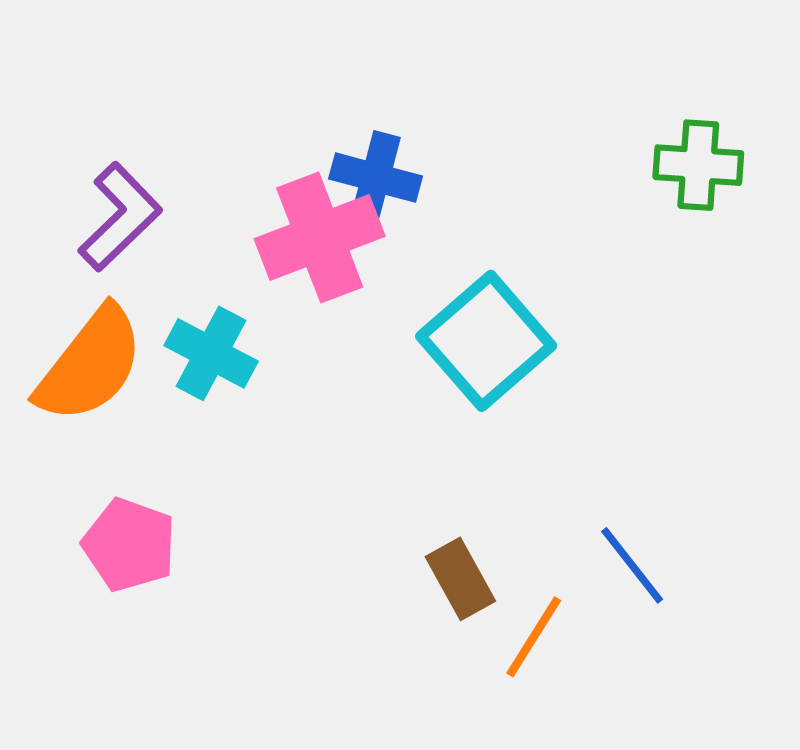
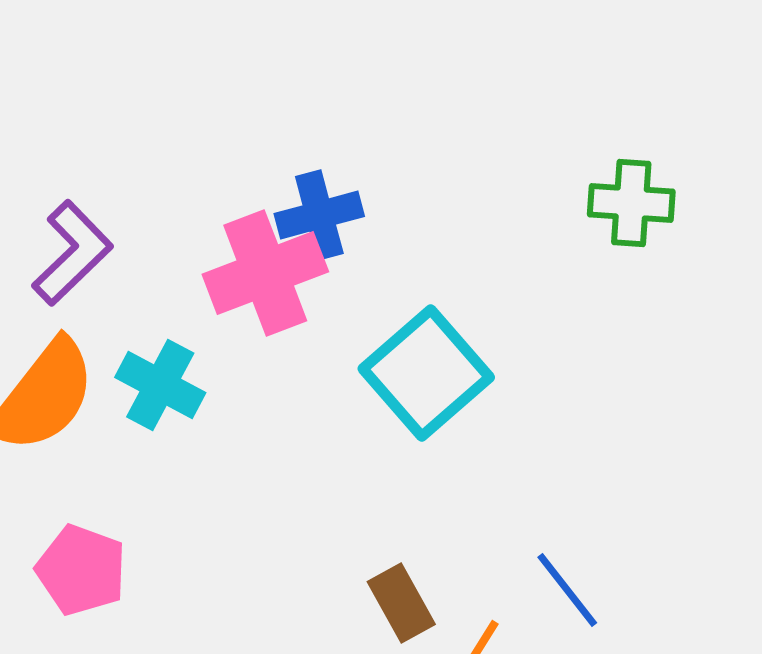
blue cross: (376, 178) -> (319, 215), turned -30

